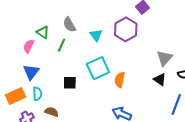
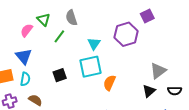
cyan triangle: (96, 35) -> (94, 44), moved
blue triangle: (31, 72) -> (24, 56), turned -30
black triangle: (160, 79) -> (149, 91), turned 32
black square: (70, 83) -> (60, 75), turned -32

